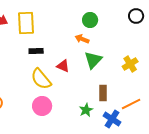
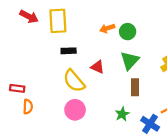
green circle: (90, 20) -> (128, 32), moved
orange arrow: (82, 39) -> (107, 28), moved, turned -40
brown rectangle: (103, 93) -> (135, 87), moved

